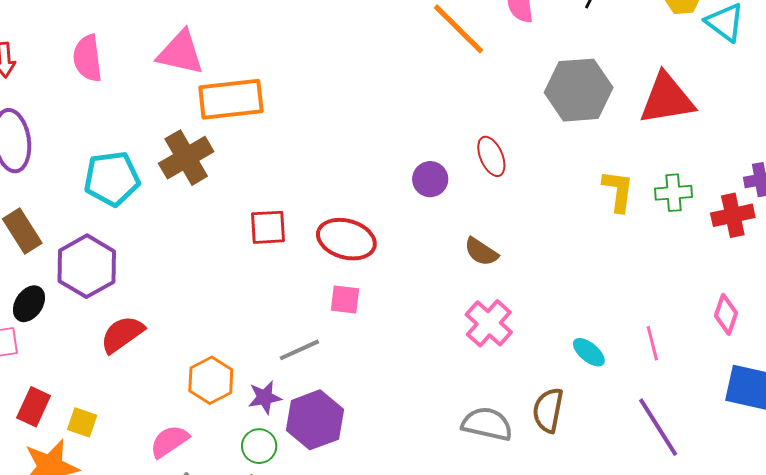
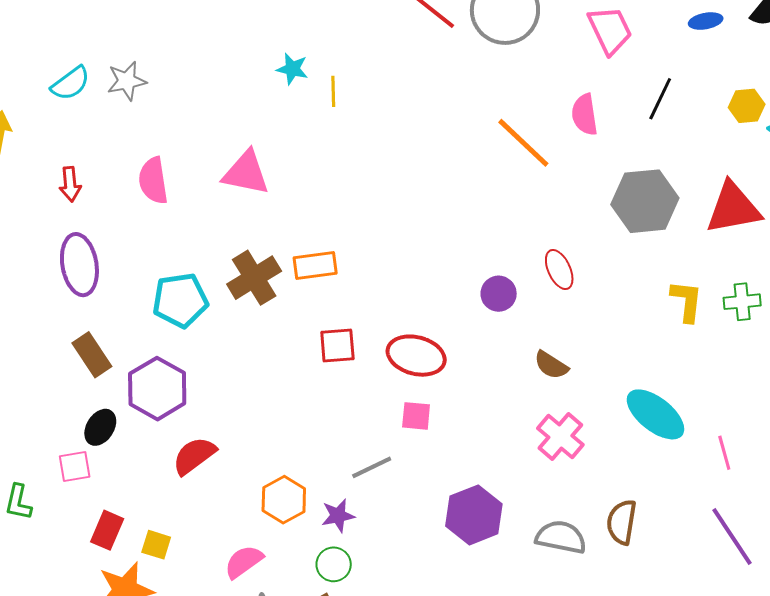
orange rectangle: (231, 99) -> (315, 266), moved, size x0.7
cyan ellipse: (589, 352) -> (655, 414), moved, size x1.8
purple hexagon: (315, 420) -> (474, 515), moved

